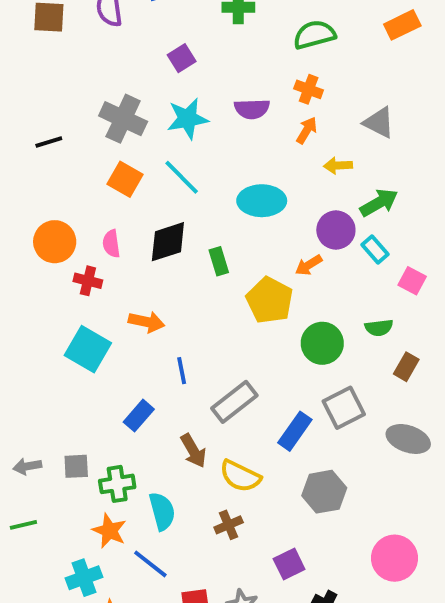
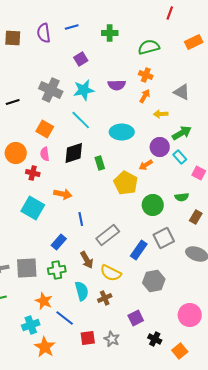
orange square: (125, 179) -> (45, 129), moved
gray square: (76, 466) -> (27, 268), size x1.6
green cross: (117, 484) -> (57, 270), moved
cyan semicircle: (162, 511) -> (82, 291), moved

